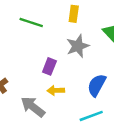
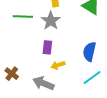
gray star: (78, 46) -> (51, 21), moved

